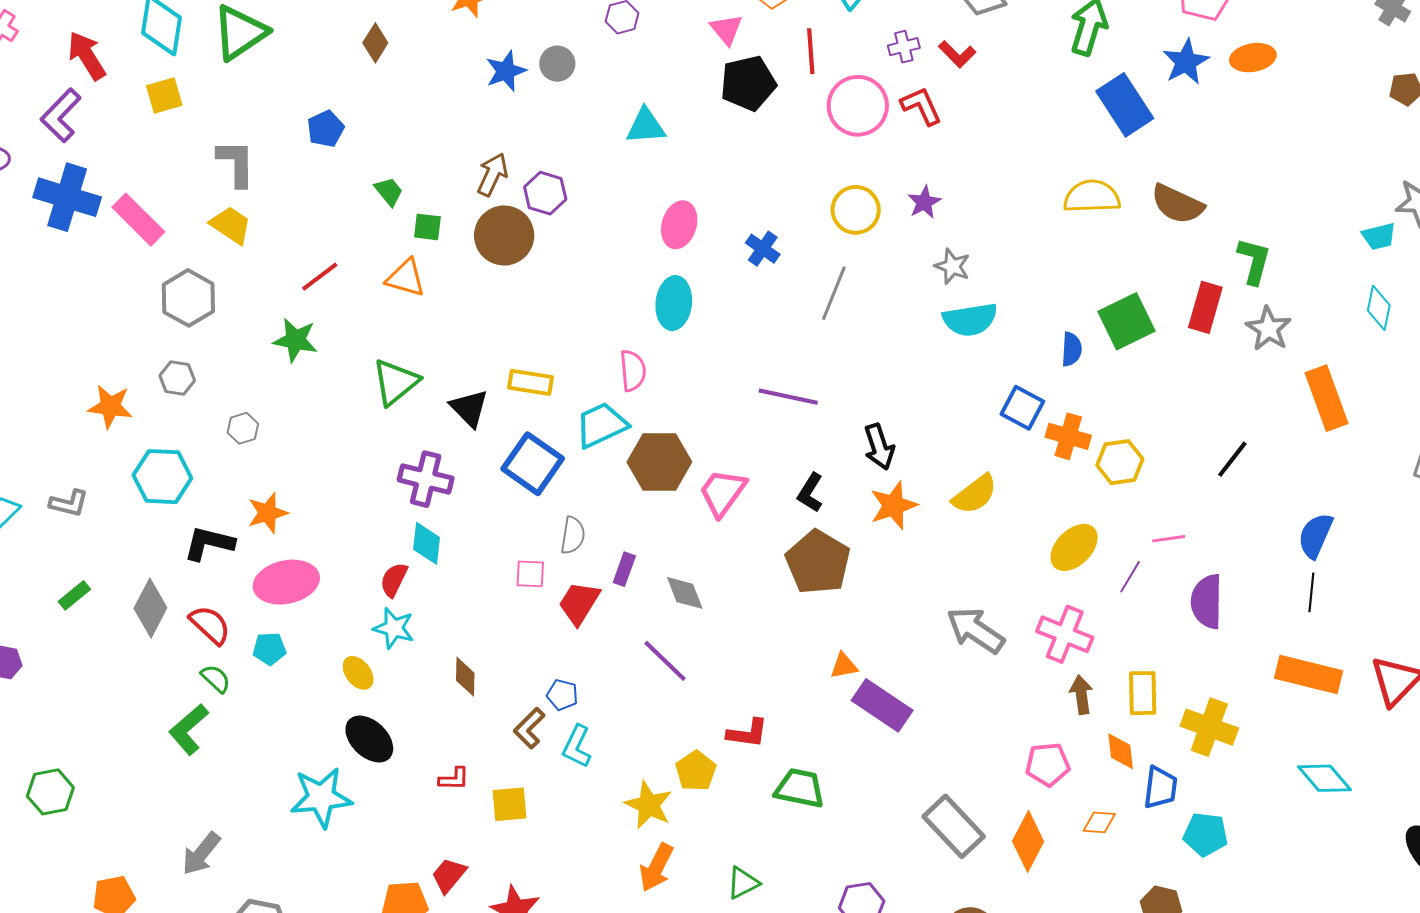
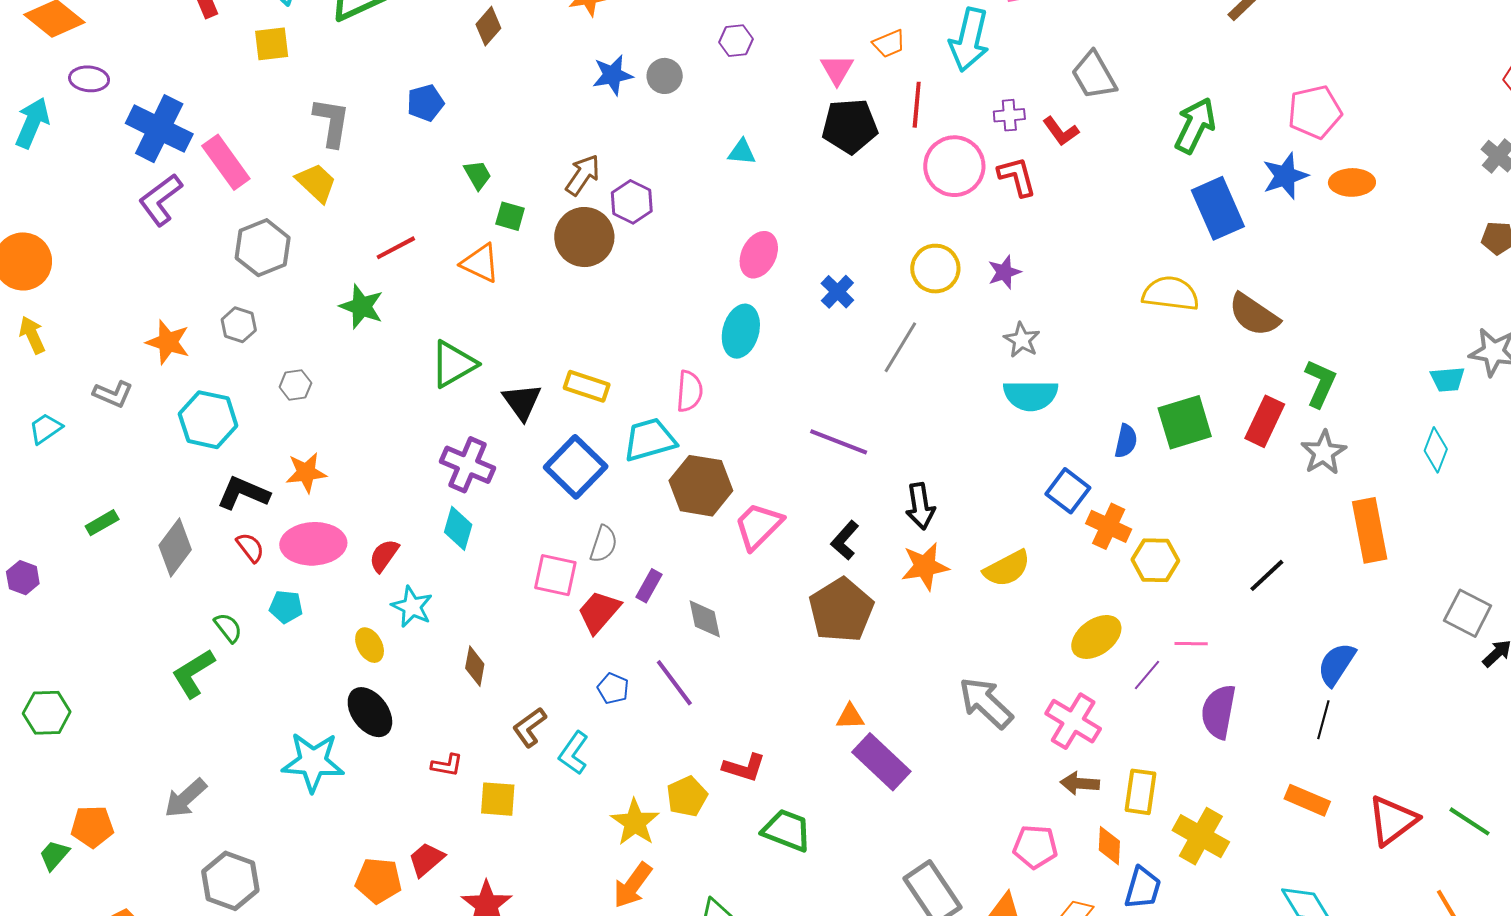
purple L-shape: (61, 115) -> (160, 200), moved
cyan triangle: (646, 126) -> (742, 152), size x0.7
gray L-shape: (69, 503) -> (113, 394), moved
pink square: (530, 574) -> (555, 575), size x1.4
red semicircle: (394, 580) -> (384, 556), moved
red semicircle: (210, 625) -> (250, 547), moved, size x0.7
orange rectangle: (1309, 674) -> (1307, 800), size x0.7
blue pentagon: (562, 695) -> (613, 688), moved
brown arrow: (1081, 695) -> (1080, 783), turned -87

